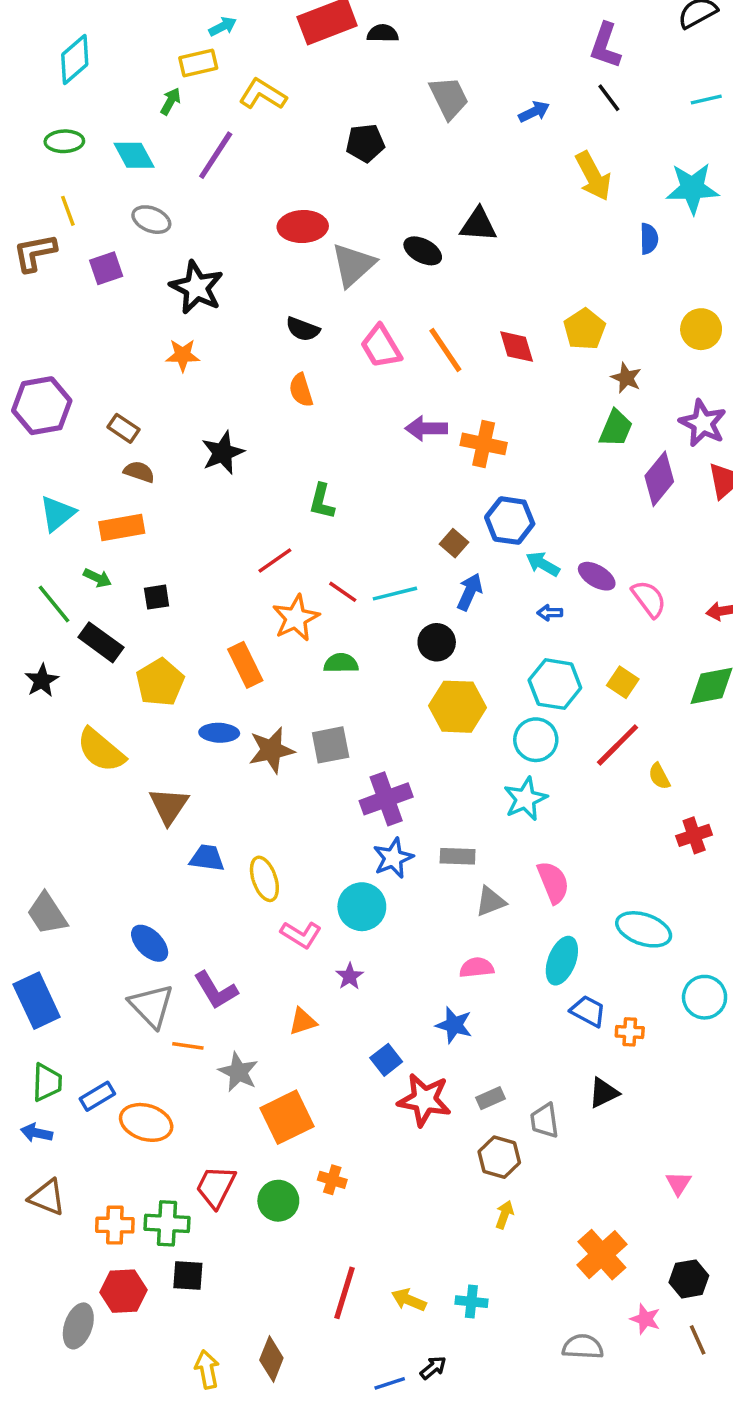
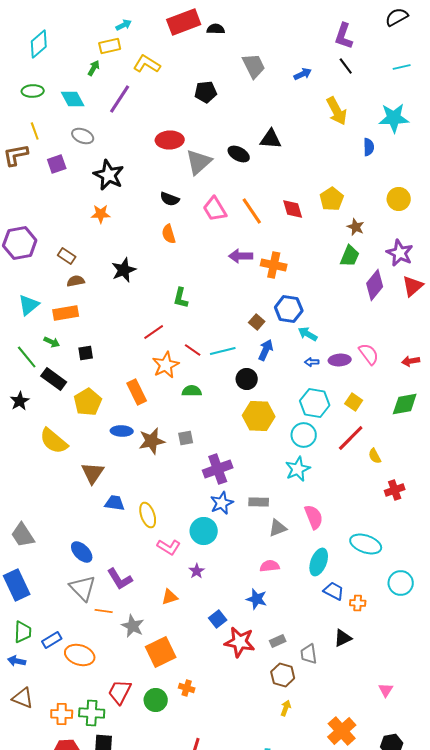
brown semicircle: (139, 472) -> (76, 281), turned -30
purple ellipse: (597, 576) -> (340, 360), moved, turned -35
gray square: (331, 745) -> (186, 438), size x0.7

